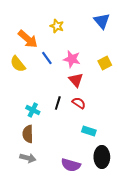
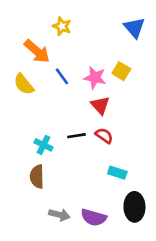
yellow star: (57, 26) -> (62, 26), moved
yellow square: (105, 63) -> (121, 71), moved, turned -32
black line: (58, 103) -> (76, 136), turned 64
gray arrow: (28, 158) -> (59, 215), moved

